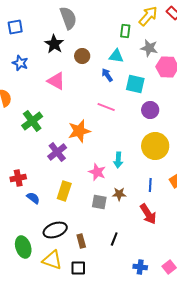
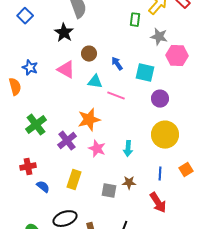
blue square: (15, 27) -> (25, 16), turned -35
brown circle: (82, 56) -> (89, 54), moved
cyan triangle: (116, 56) -> (95, 82), moved
blue star: (20, 63) -> (30, 68), moved
green cross: (32, 121) -> (36, 125), moved
pink star: (97, 172) -> (97, 149), moved

